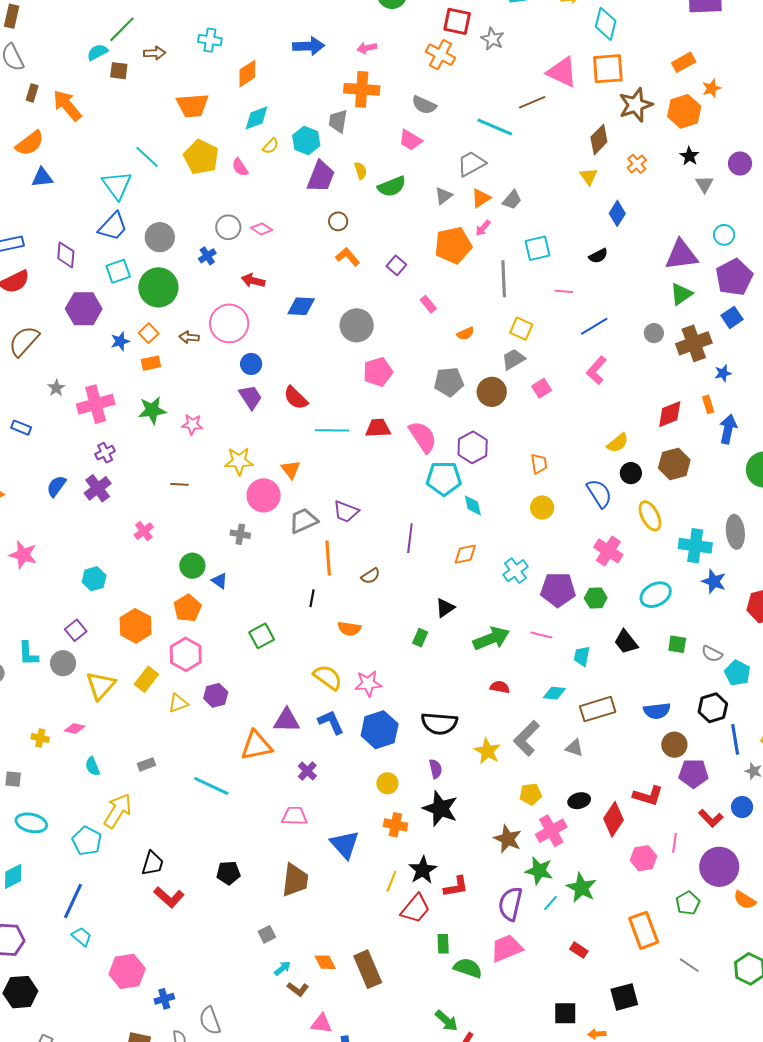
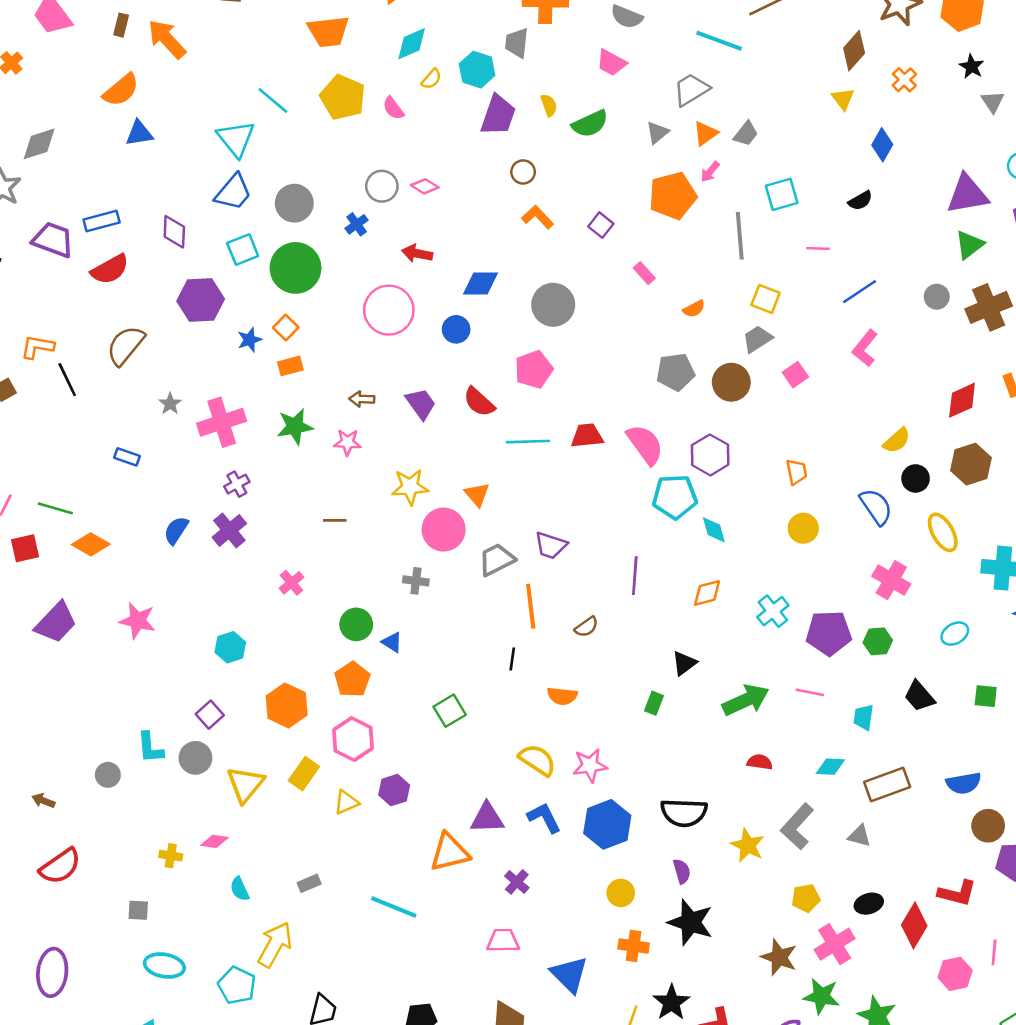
brown arrow: (189, 337) -> (362, 399), moved
blue circle: (251, 364) -> (456, 329), moved
pink pentagon: (378, 372) -> (534, 369), moved
cyan ellipse: (656, 595) -> (955, 634), size x0.7

